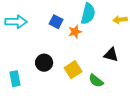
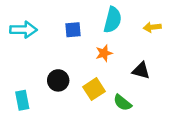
blue square: (56, 22) -> (73, 30), turned -32
orange star: (75, 32) -> (104, 53), moved

